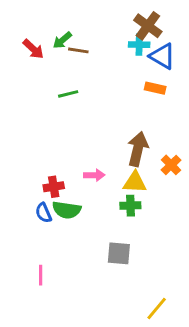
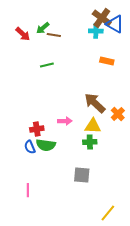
blue triangle: (162, 56) -> (115, 24), moved
brown arrow: (138, 149) -> (95, 103), turned -60

